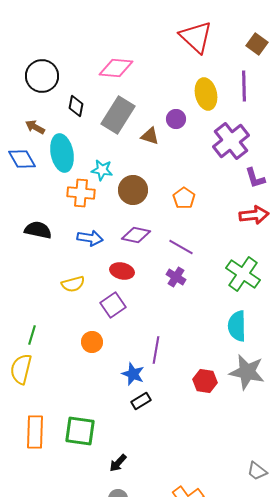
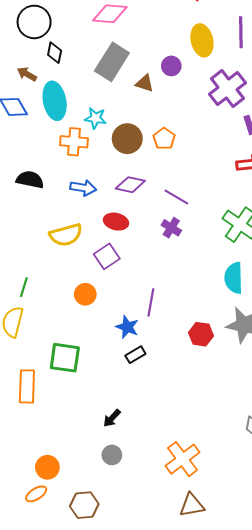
black diamond: (76, 106) -> (55, 53), moved
orange pentagon: (184, 198) -> (164, 139), moved
yellow semicircle: (73, 284) -> (66, 235), size x1.4
green square: (80, 431) -> (65, 358), moved

